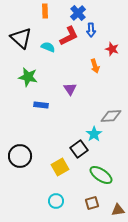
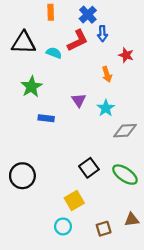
black triangle: (21, 38) -> (24, 43), turned -40
green star: (28, 77) -> (31, 87), turned 30
cyan star: (94, 134) -> (106, 108), moved
yellow square: (60, 167) -> (74, 201), moved
green ellipse: (101, 175) -> (125, 175), moved
brown triangle: (118, 210) -> (132, 220), moved

